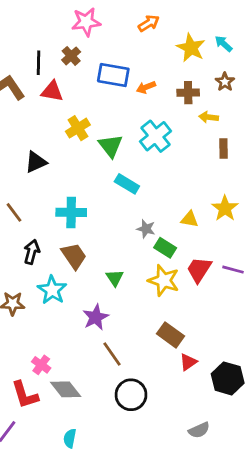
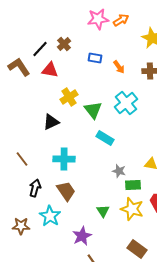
pink star: (86, 22) -> (98, 19), moved
black line: (38, 63) -> (40, 49), turned 42
blue rectangle: (113, 75) -> (95, 58), size x0.6
orange arrow: (146, 87) -> (119, 67), turned -104
black triangle: (36, 162) -> (51, 122), moved
green rectangle: (165, 248) -> (133, 185), turned -35
green triangle: (115, 278) -> (103, 211), moved

